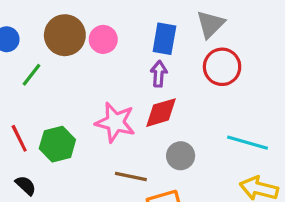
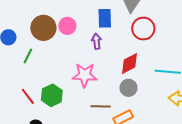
purple arrow: (159, 74) -> (97, 41), moved
red diamond: (161, 113) -> (130, 63), moved

